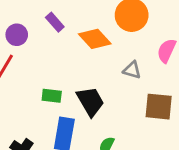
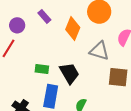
orange diamond: (95, 39) -> (73, 29), turned 65
gray triangle: (132, 70) -> (99, 51), size x1.5

